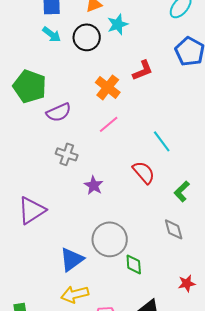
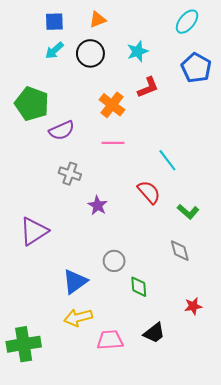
cyan star: (118, 24) -> (138, 51), moved
cyan arrow: (52, 34) -> (54, 50), turned 102
pink line: (109, 124) -> (113, 143), turned 40
green L-shape: (182, 191) -> (188, 212), turned -95
gray circle: (110, 239) -> (114, 261), size x0.6

